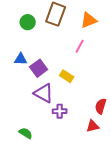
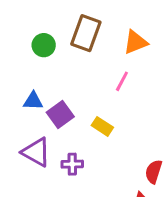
purple triangle: (44, 93) -> (36, 152), moved
purple cross: (60, 111) -> (72, 164), moved

